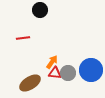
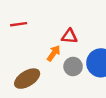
red triangle: (55, 73) -> (69, 36), moved

